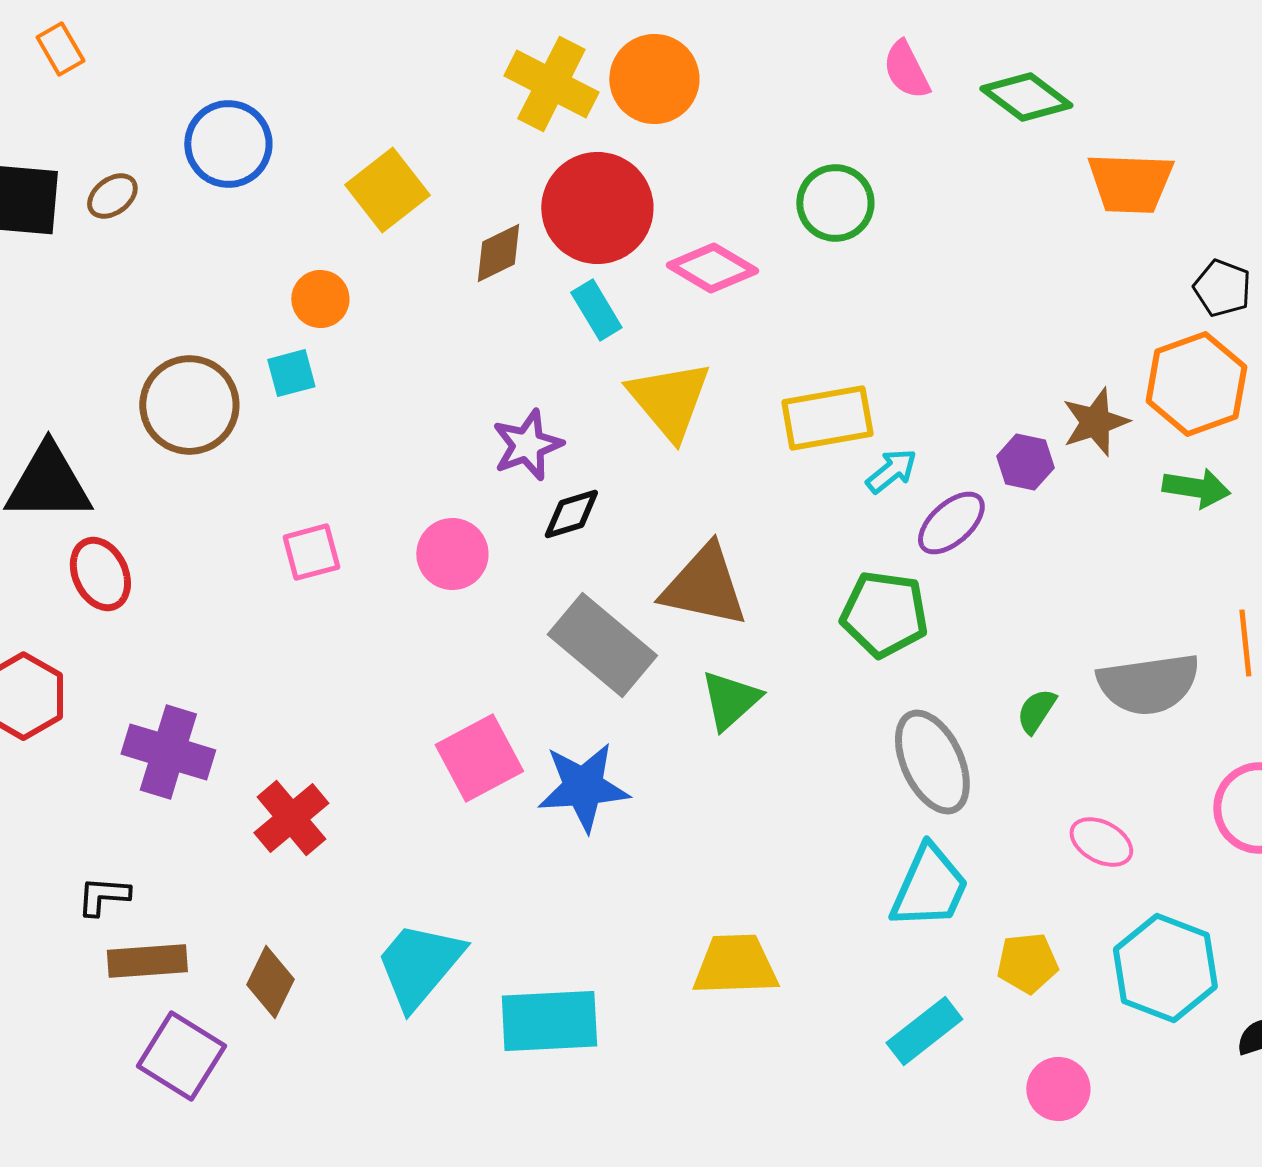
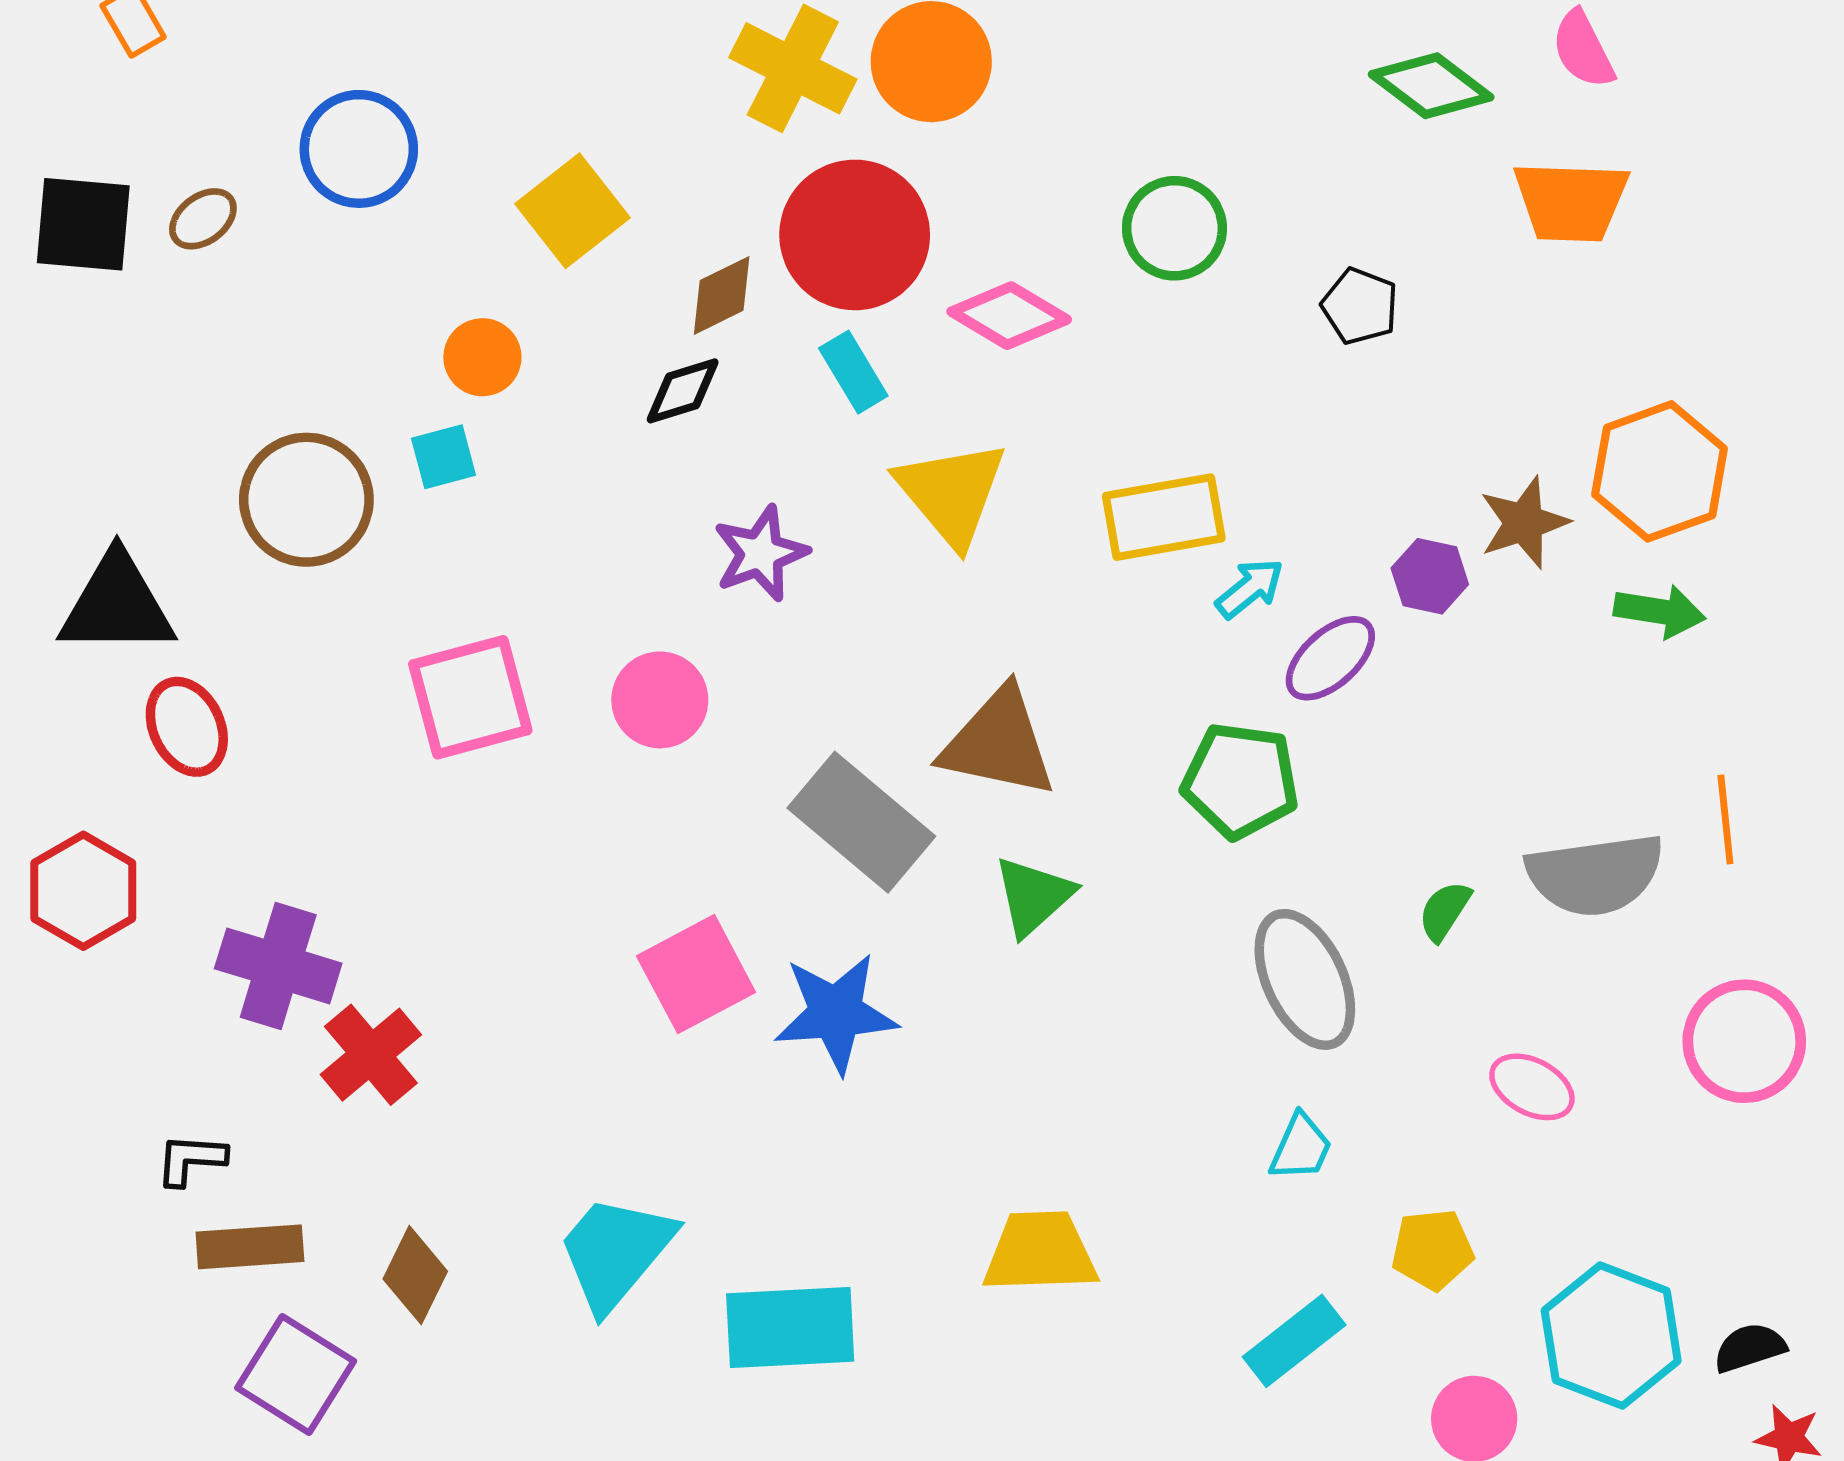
pink semicircle: (906, 70) -> (1583, 50), moved
black pentagon: (1222, 288) -> (1360, 306), moved
black diamond: (571, 514) -> (683, 391), moved
pink square: (311, 552) -> (470, 697), size x1.6
red cross: (291, 818) -> (371, 1055), moved
cyan trapezoid: (929, 887) -> (1301, 1147), size x0.6
cyan hexagon: (1165, 968) -> (1611, 1336), moved

